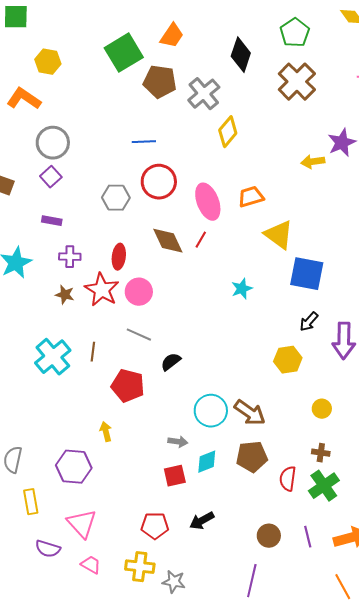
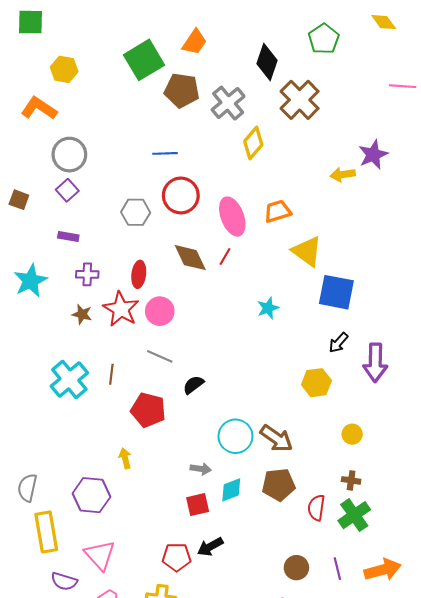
brown cross: (297, 82) -> (300, 100), moved
yellow rectangle: (31, 502) -> (46, 532), size x1.5
black arrow: (202, 521) -> (210, 547), moved

